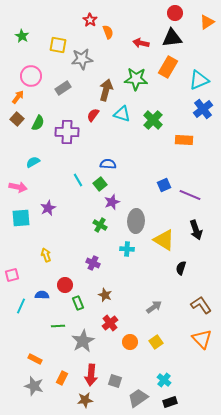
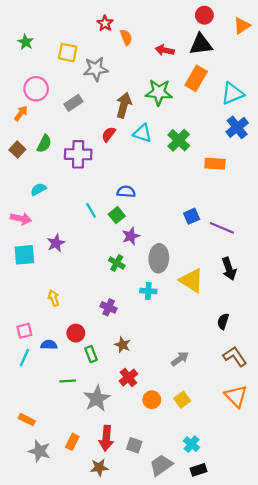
brown square: (17, 119) -> (17, 150), moved
black semicircle: (181, 268) -> (223, 321), moved
pink square: (12, 275) -> (24, 331), moved
orange rectangle: (35, 359) -> (27, 420), moved

